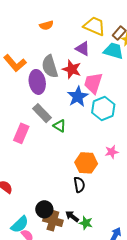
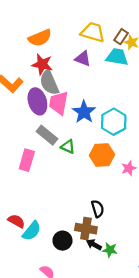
orange semicircle: (46, 25) -> (40, 38), size x1.5
red star: (72, 69) -> (42, 64), moved
pink trapezoid: (93, 83) -> (59, 103), moved
orange hexagon: (86, 163) -> (102, 155), moved
brown cross: (53, 221) -> (86, 229), moved
cyan semicircle: (20, 224) -> (32, 231), moved

